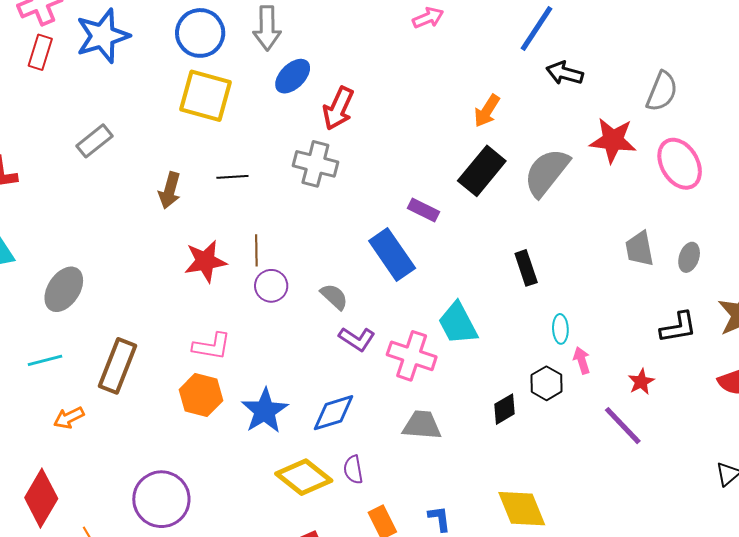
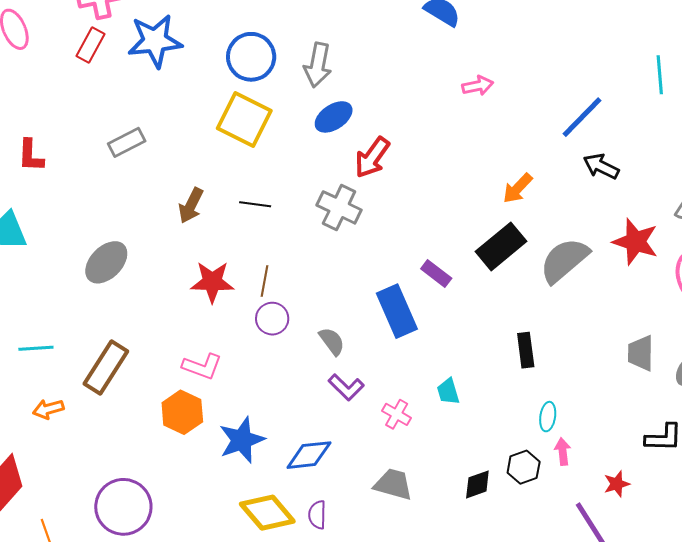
gray ellipse: (64, 289) -> (106, 262), moved
cyan trapezoid: (458, 323) -> (448, 391), size x0.6
pink cross: (412, 356) -> (397, 414), size x0.6

